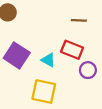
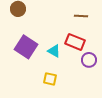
yellow square: (44, 92) -> (50, 79), size x0.6

